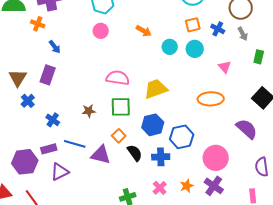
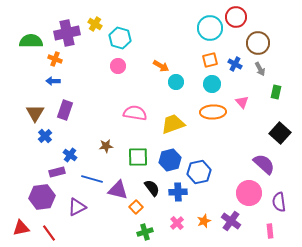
blue arrow: (55, 47) -> (53, 81), moved, turned 128
cyan circle: (170, 47) -> (176, 82), moved
orange ellipse: (211, 99) -> (213, 112), moved
green square: (121, 107) -> (138, 157), moved
orange square: (119, 136) -> (136, 207), moved
purple rectangle: (49, 149) -> (57, 172), moved
pink circle: (216, 158) -> (249, 193), moved

